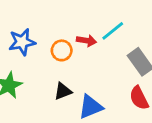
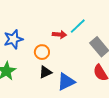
orange circle: (62, 50) -> (42, 52), moved

